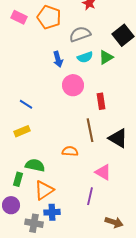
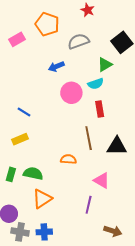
pink rectangle: (19, 17) -> (17, 39), moved, turned -56
cyan semicircle: (85, 57) -> (96, 84), moved
blue arrow: (58, 59) -> (56, 67), turned 84
black triangle: (118, 138) -> (117, 146), turned -30
green rectangle: (18, 179) -> (11, 174), moved
blue cross: (52, 212) -> (44, 232), moved
gray cross: (34, 223) -> (20, 232), moved

